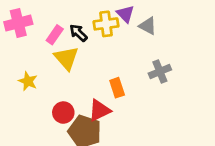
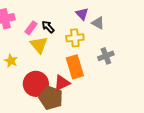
yellow cross: (106, 24) -> (75, 38), moved
orange rectangle: (117, 88) -> (75, 67), size x1.6
red circle: (63, 113) -> (36, 84), size x1.6

